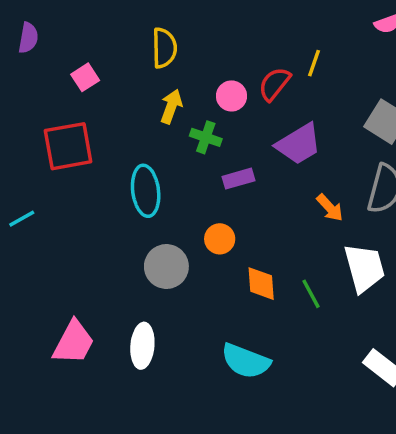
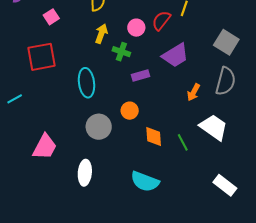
orange arrow: (330, 208) -> (194, 92), turned 72
white trapezoid: (364, 268) -> (214, 127), turned -40
pink trapezoid: (74, 342) -> (45, 147), moved

